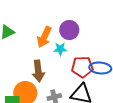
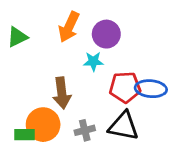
orange arrow: (44, 37) -> (69, 27), moved

